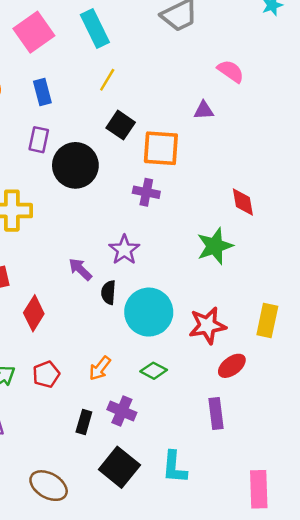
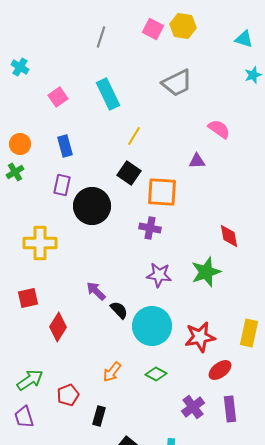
pink square: (34, 32) -> (58, 97), size x0.6
yellow line: (107, 80) -> (134, 136), moved
purple star: (124, 250) -> (159, 275), moved, turned -30
black semicircle: (108, 292) -> (119, 310), turned 132
red pentagon: (46, 374) -> (68, 395), moved
purple cross: (122, 411) -> (193, 407), moved, turned 30
purple rectangle: (216, 413) -> (230, 409), moved

